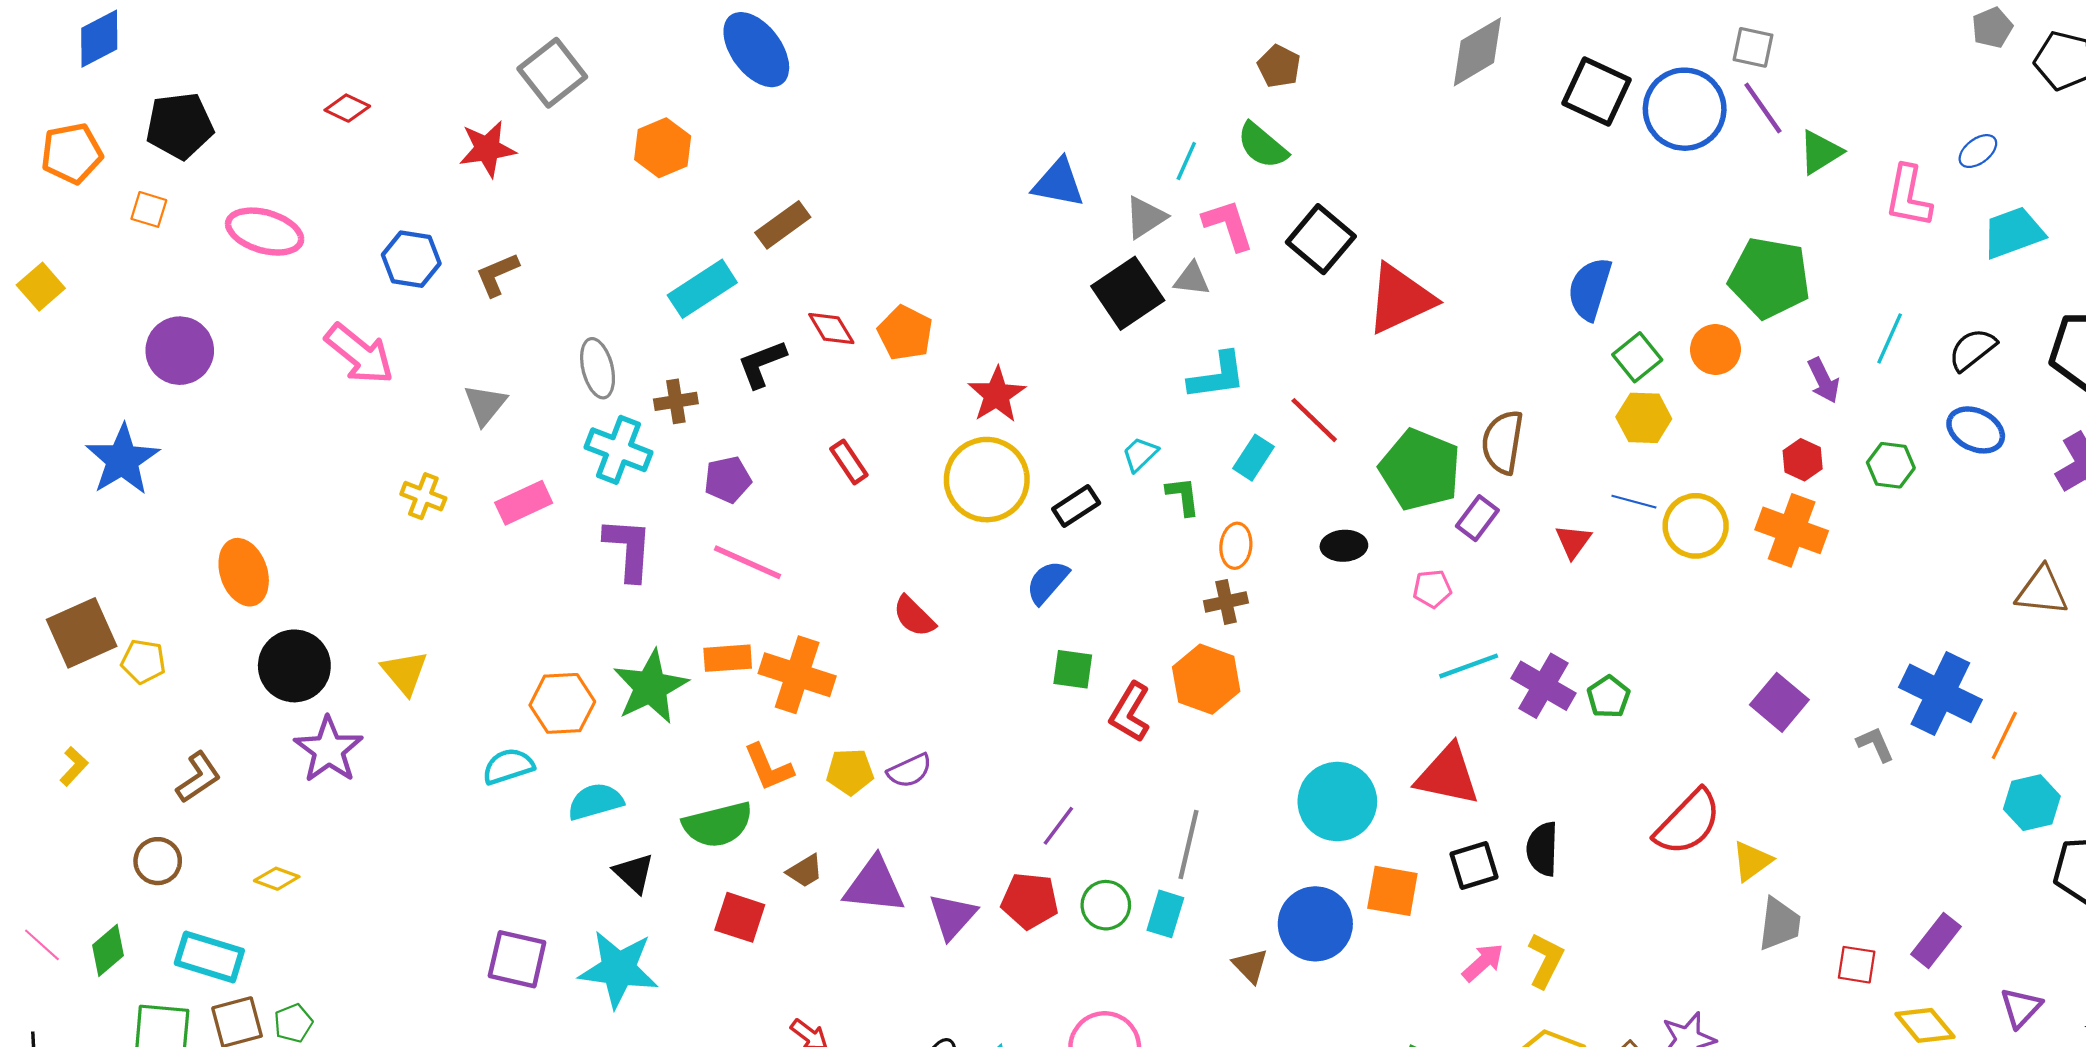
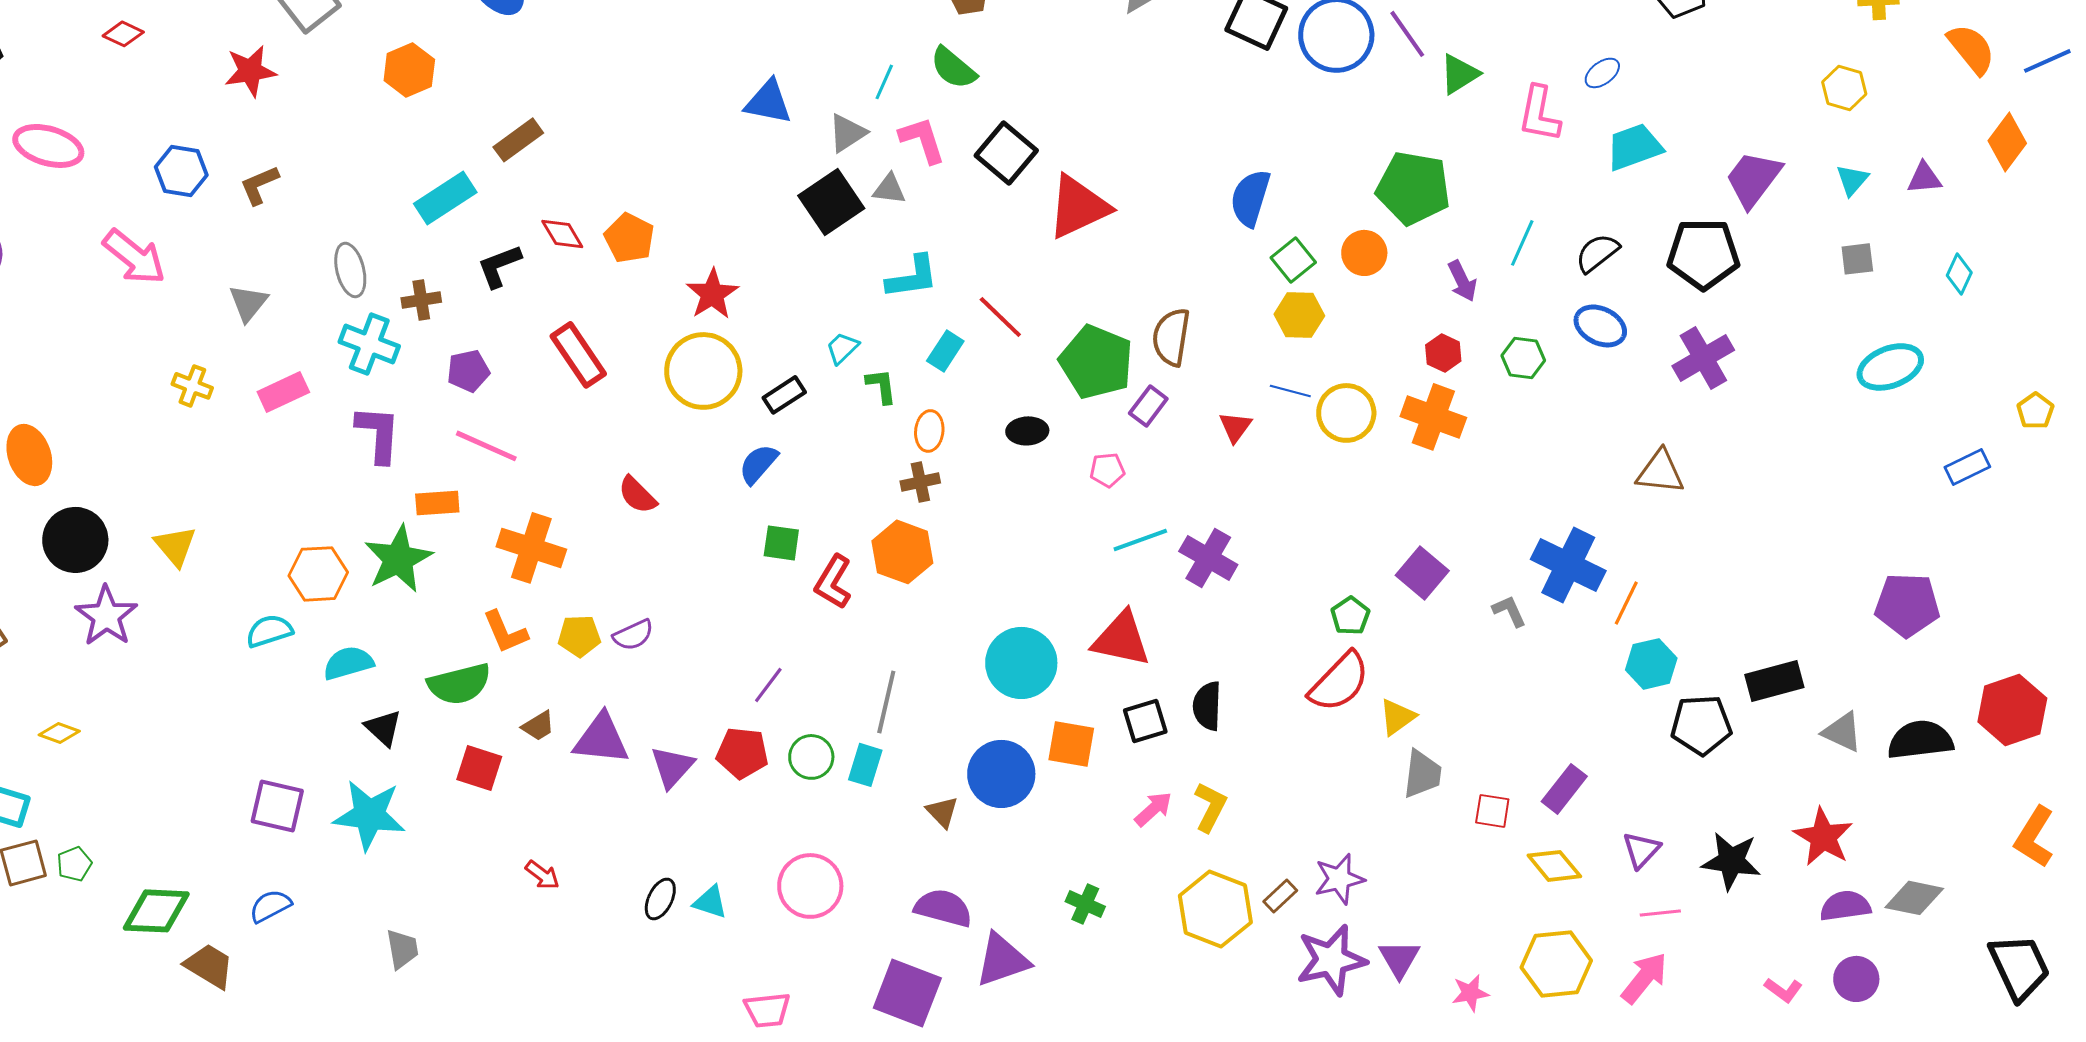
red rectangle: (849, 462) -> (578, 355), size x1.6
orange rectangle: (728, 658) -> (437, 503), moved
green pentagon: (1609, 697) -> (1350, 616), moved

